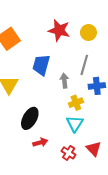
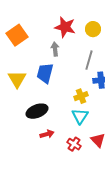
blue trapezoid: (41, 65) -> (45, 73), moved
gray arrow: (64, 81) -> (55, 49), moved
black ellipse: (30, 118) -> (37, 111), turned 40

